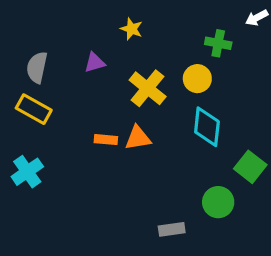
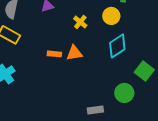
yellow cross: (148, 88) -> (80, 22), size x0.6
cyan diamond: (207, 127) -> (117, 46), turned 50

